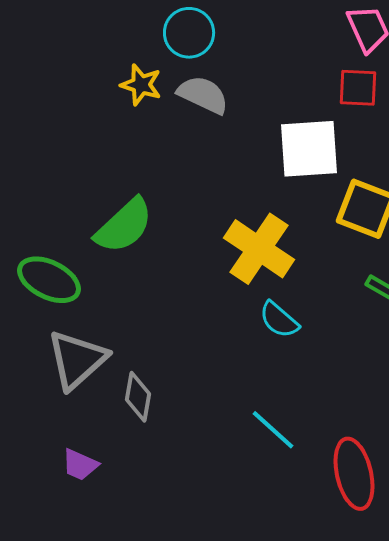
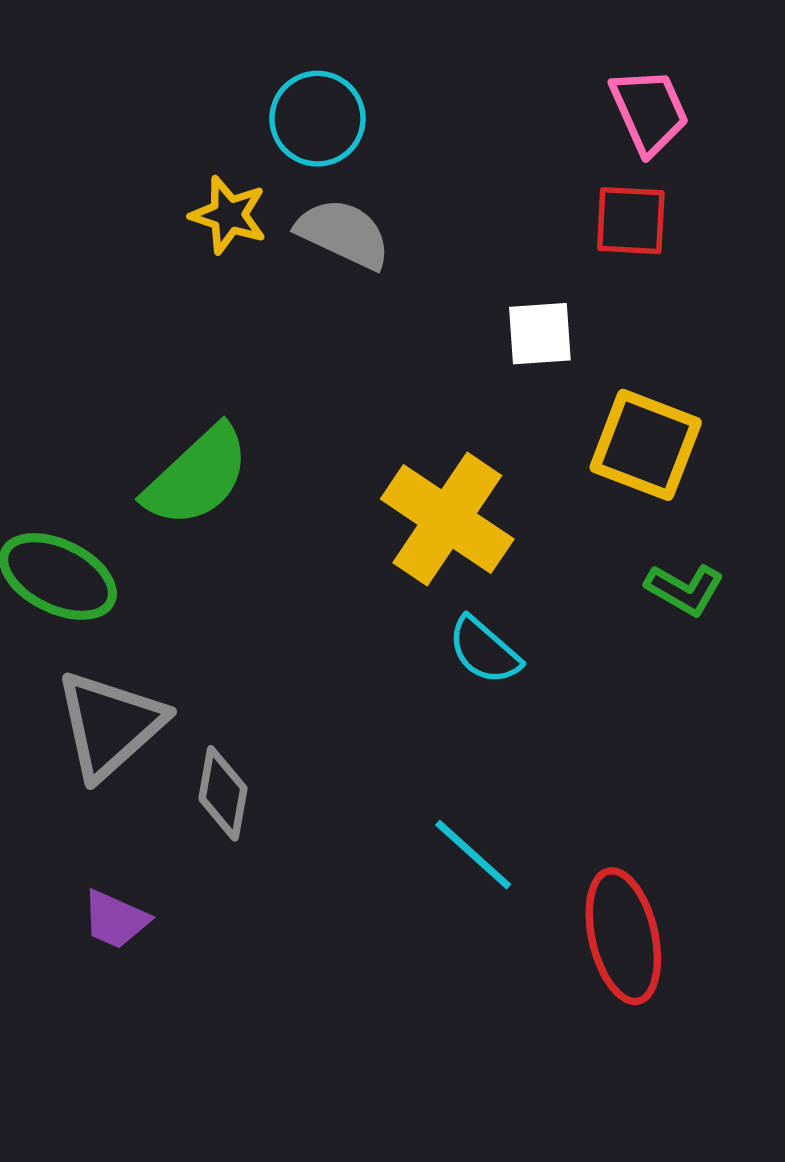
white square: (309, 149) -> (540, 334), size x0.6

